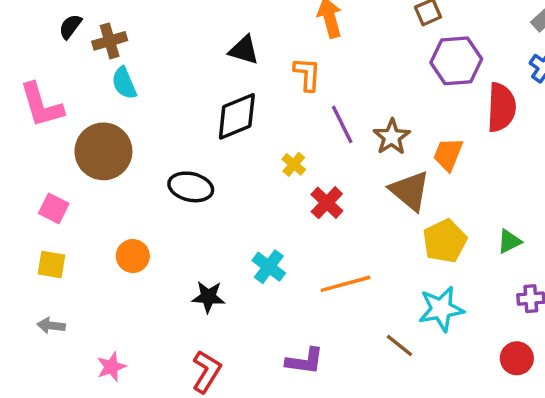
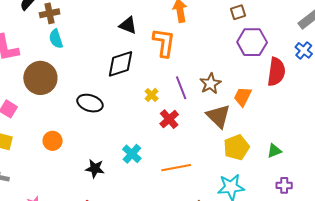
orange L-shape: (307, 74) -> (164, 43), size x1.4
purple line: (342, 124) -> (181, 88), moved

